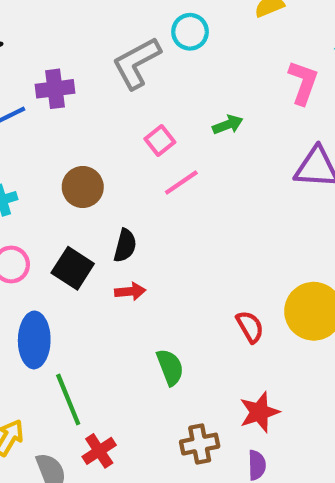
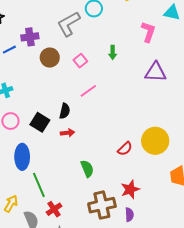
green arrow: (228, 125) -> (113, 52), turned 112
pink line: (181, 182) -> (88, 91), moved
brown circle: (83, 187) -> (50, 58), moved
red semicircle: (250, 327) -> (125, 149), turned 77
brown cross: (200, 444) -> (102, 205), size x1.5

